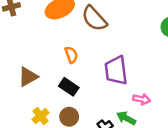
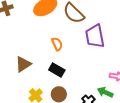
purple trapezoid: (116, 70) -> (95, 36), moved

